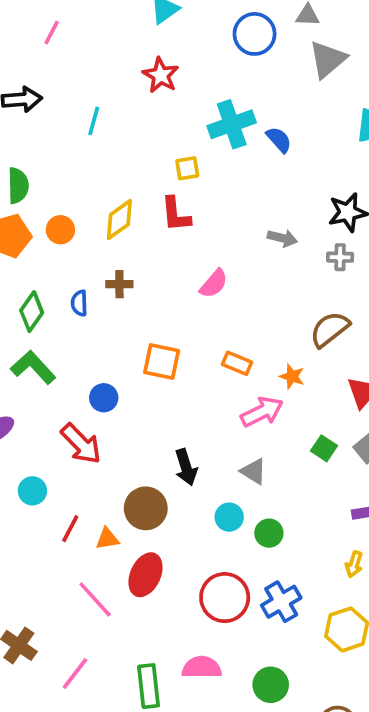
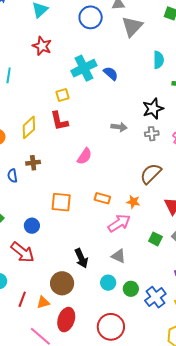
blue cross: (281, 602) -> (155, 297), moved

